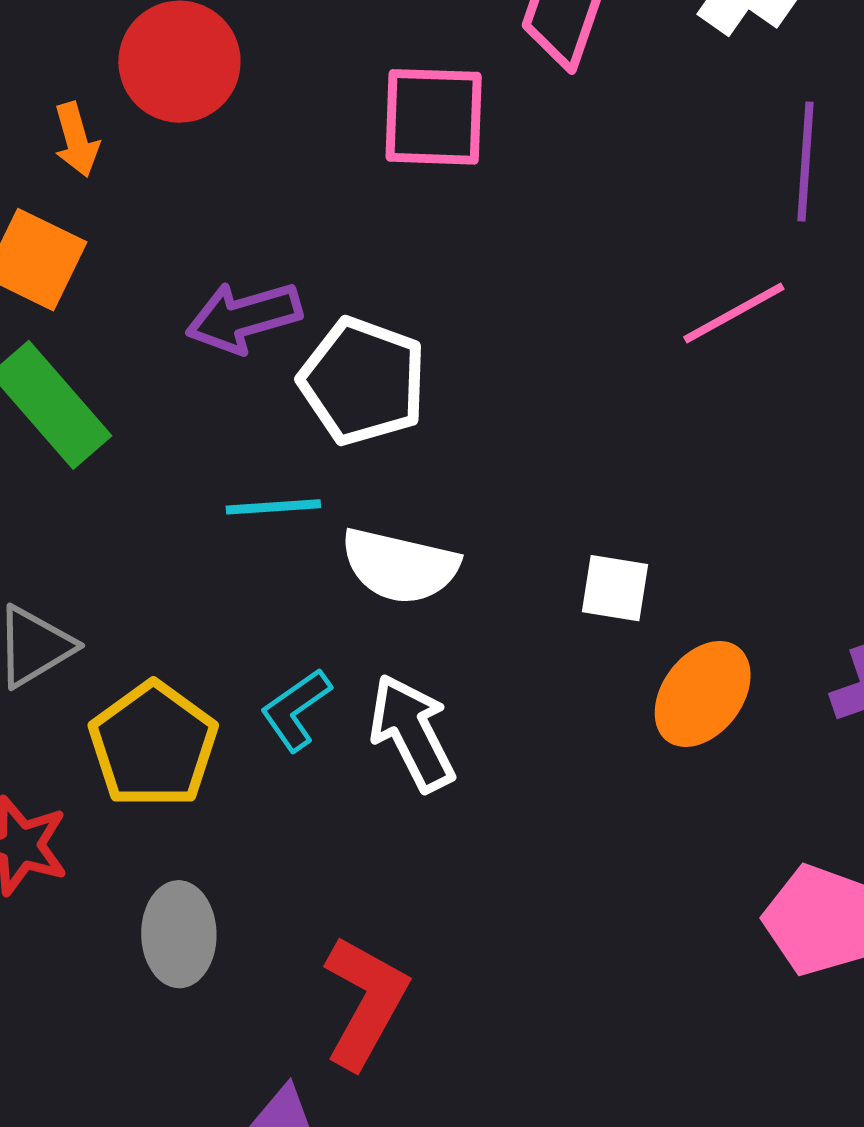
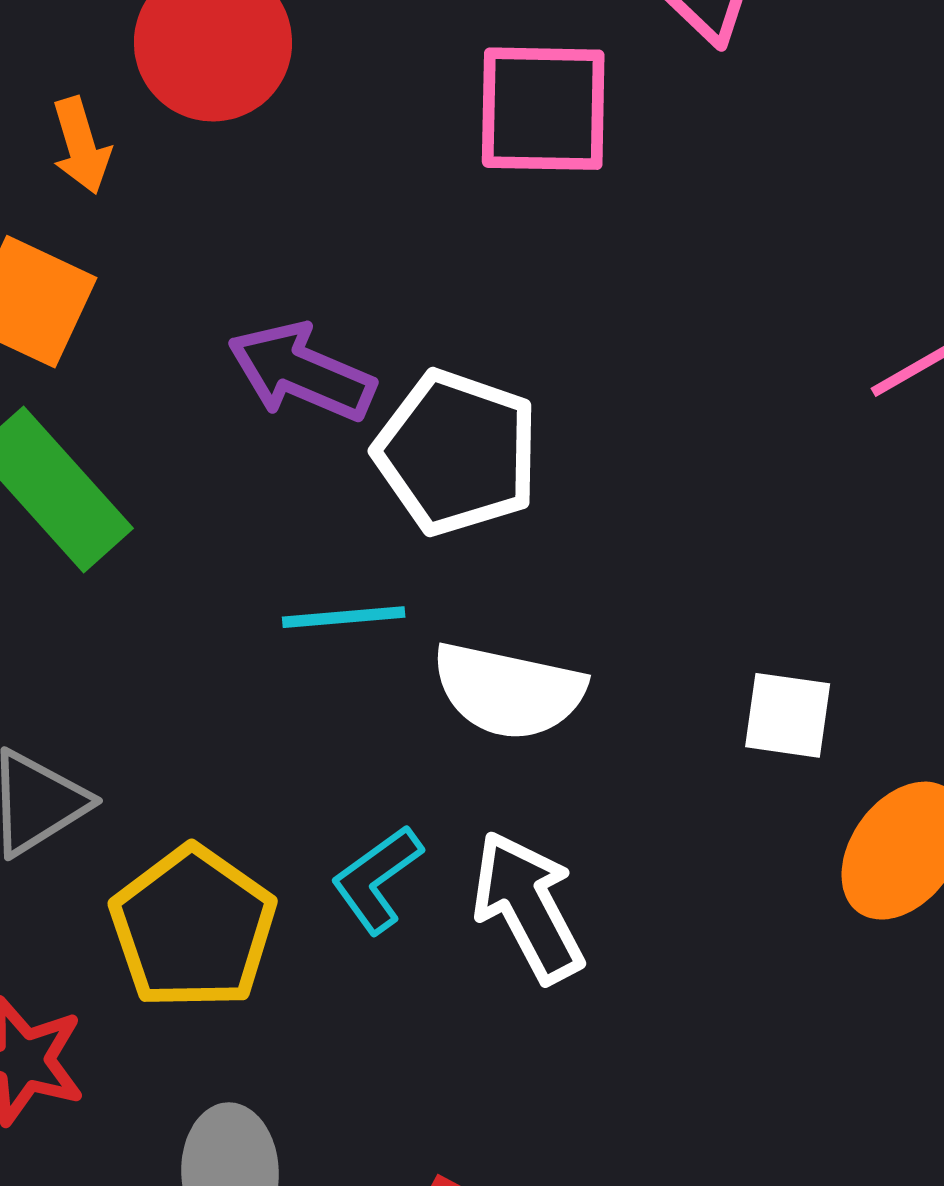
purple arrow: (244, 317) -> (301, 372), turned 40

